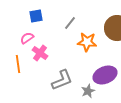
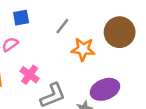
pink cross: (40, 53) -> (30, 75), moved

